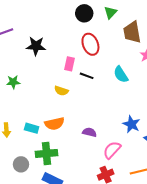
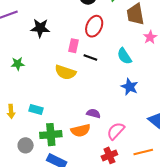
red ellipse: (90, 44) -> (94, 26), turned 45
yellow semicircle: (61, 91) -> (65, 72), size x1.5
orange semicircle: (55, 124) -> (81, 130), moved
blue star: (131, 124) -> (130, 87), moved

